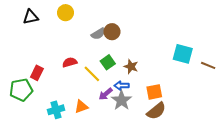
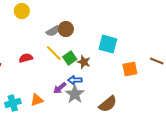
cyan square: (183, 54) -> (108, 44), moved
green square: (108, 62) -> (70, 58), moved
yellow line: (92, 74) -> (54, 53), moved
orange square: (154, 92) -> (130, 69), moved

